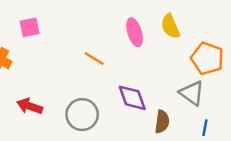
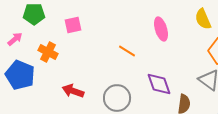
yellow semicircle: (170, 26) -> (203, 19), moved

